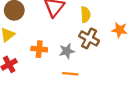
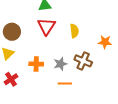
brown cross: (89, 38) -> (83, 61), moved

